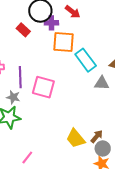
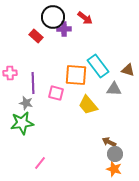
orange square: (63, 42) -> (76, 75), moved
pink square: (43, 87) -> (56, 93), size x0.7
brown arrow: (97, 136) -> (109, 142), turned -104
yellow trapezoid: (76, 138) -> (88, 105), moved

